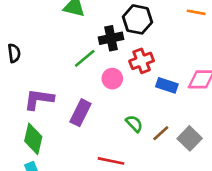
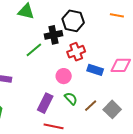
pink circle: (112, 79) -> (64, 76), moved
purple rectangle: (81, 113) -> (45, 103), moved

